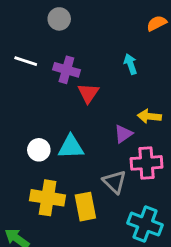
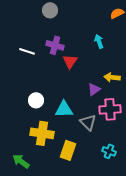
white line: (26, 61) -> (27, 51), moved
cyan triangle: (71, 147) -> (64, 109), moved
yellow rectangle: (85, 207) -> (68, 150), moved, turned 30
cyan cross: (145, 224) -> (109, 151), size x0.6

